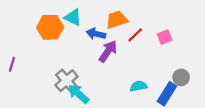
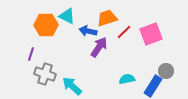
pink square: (165, 37) -> (151, 34), size x1.6
purple line: (12, 64) -> (31, 54), moved
gray cross: (67, 81) -> (45, 74), moved, turned -30

